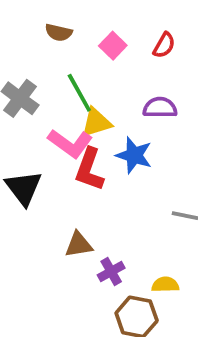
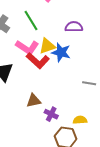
yellow triangle: (96, 122) -> (47, 46), moved
red L-shape: (89, 169) -> (38, 61), turned -65
purple cross: (111, 271) -> (51, 114), turned -32

